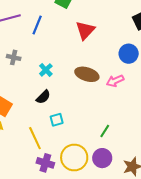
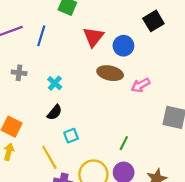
blue circle: (129, 54) -> (123, 46), moved
brown ellipse: (87, 74) -> (110, 73), moved
pink arrow: (115, 81) -> (141, 85), moved

